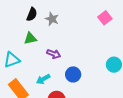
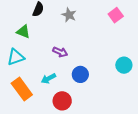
gray star: (52, 19) -> (69, 15), moved
green triangle: (30, 38) -> (23, 32), moved, turned 32

